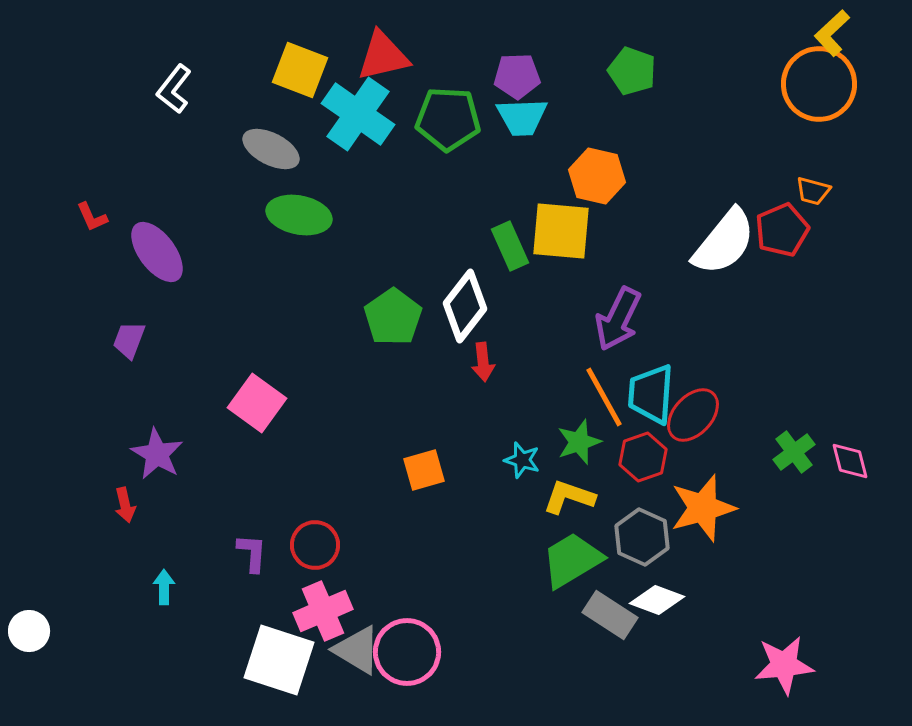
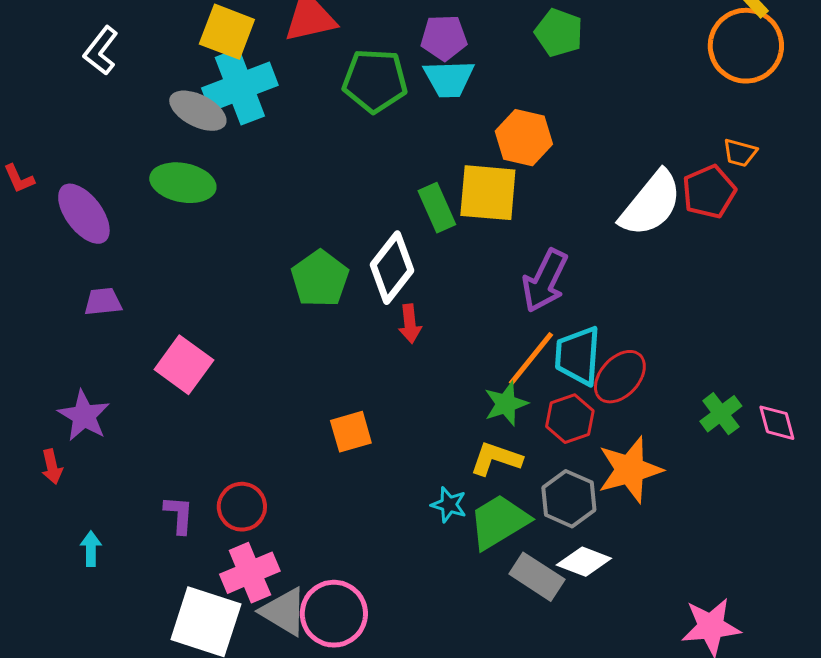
cyan cross: (358, 114) -> (240, 87), moved, turned 34
green ellipse: (299, 215) -> (183, 183), moved
purple trapezoid: (129, 340) -> (103, 302), moved, turned 63
orange line: (604, 397) -> (531, 359), turned 68
cyan star: (522, 460) -> (449, 505), moved

